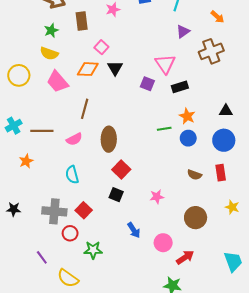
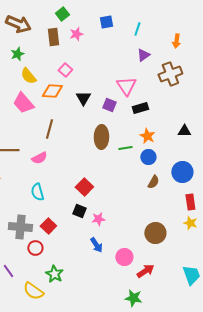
orange arrow: (217, 17) -> (176, 41), turned 56
brown rectangle: (82, 21) -> (53, 37), moved
yellow semicircle: (49, 53) -> (28, 76), moved, turned 30
black triangle: (115, 68) -> (83, 98), moved
brown ellipse: (109, 139) -> (101, 137), moved
blue circle: (224, 140) -> (182, 172), moved
red rectangle: (221, 173) -> (190, 202), moved
brown semicircle: (194, 175) -> (153, 182), moved, turned -80
pink star: (157, 197) -> (98, 219), moved
green star: (93, 250) -> (54, 274), moved, turned 30

